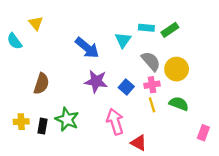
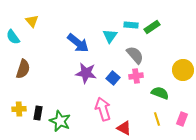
yellow circle: (177, 69) -> (183, 70), moved
brown semicircle: (41, 84) -> (23, 69), moved
yellow line: (152, 105) -> (157, 119), moved
green star: (67, 119) -> (60, 121), moved

